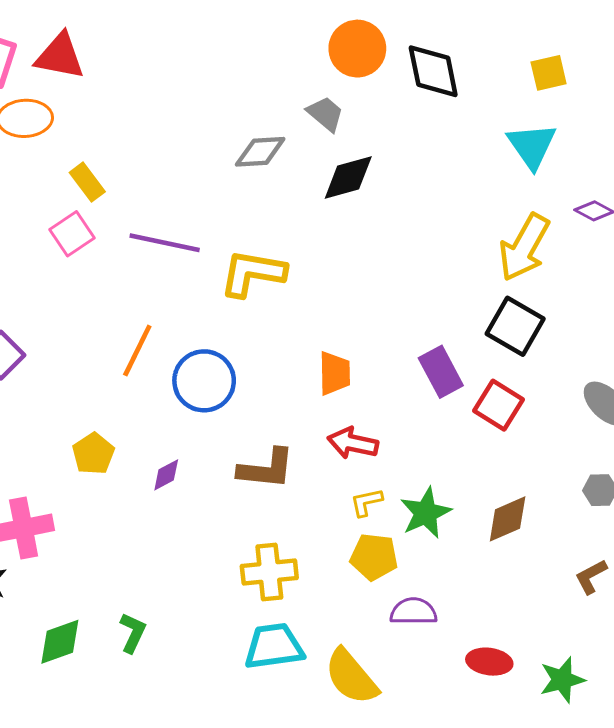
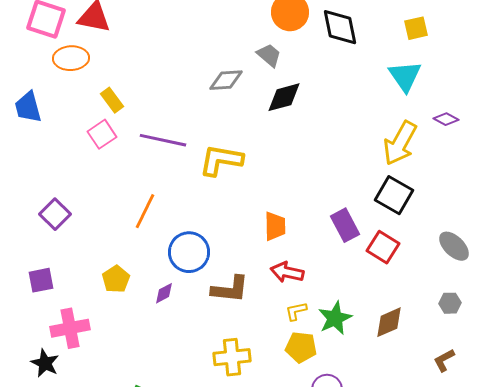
blue circle: (204, 381) -> (189, 252), moved

